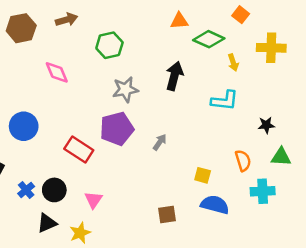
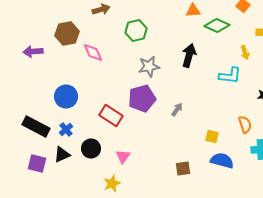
brown hexagon: (21, 28) -> (67, 34), moved
yellow arrow: (233, 63) -> (245, 52), moved
blue cross: (26, 190) -> (66, 130), moved
black triangle: (47, 223) -> (62, 154), moved

